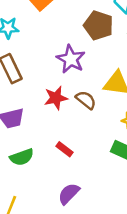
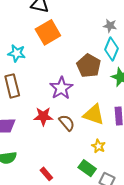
red rectangle: (64, 149) -> (46, 174), moved

